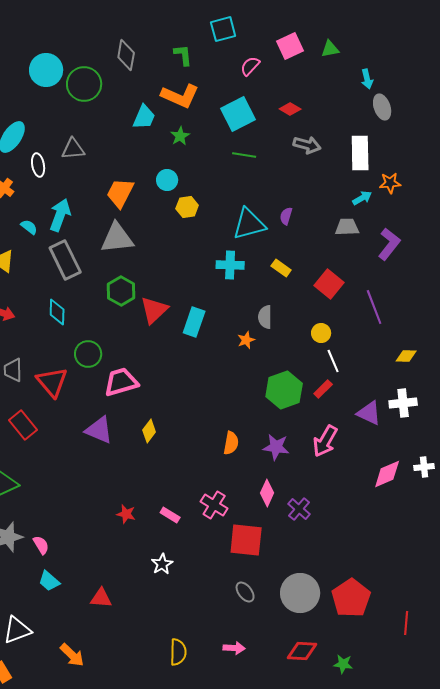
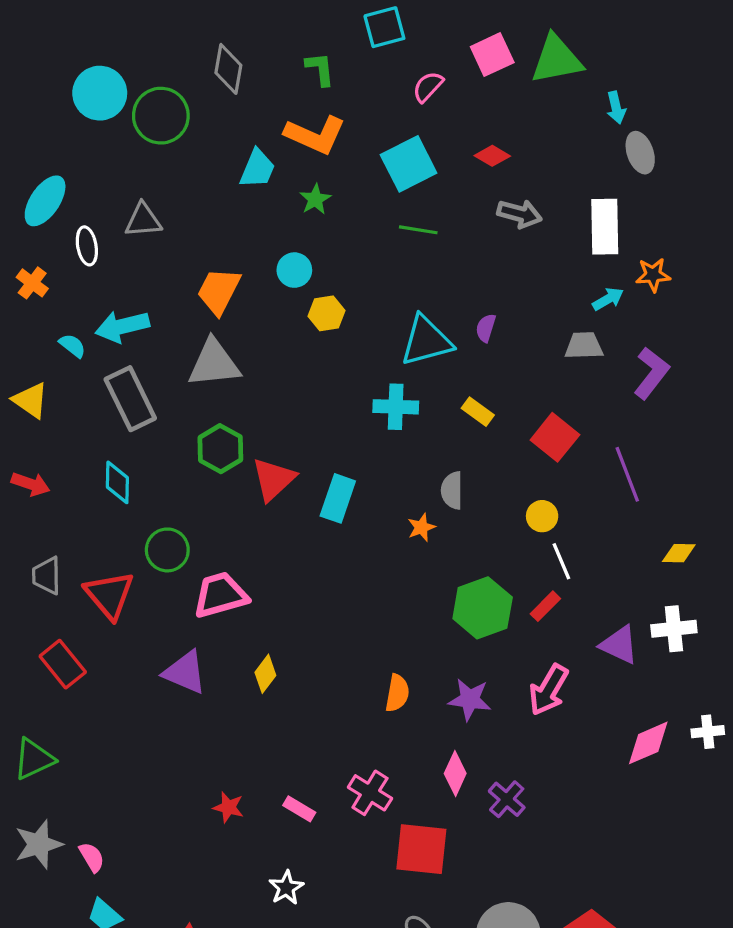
green triangle: (330, 49) -> (557, 59), size x1.8
cyan arrow: (60, 215) -> (122, 326), turned -124

